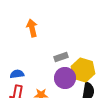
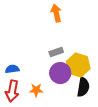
orange arrow: (32, 28) -> (56, 13), moved

